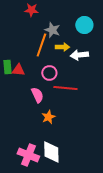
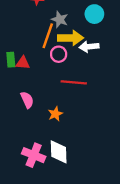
yellow arrow: (62, 47) -> (71, 38), size x1.6
pink circle: (49, 73) -> (59, 54), moved
pink semicircle: (37, 95) -> (27, 100), moved

